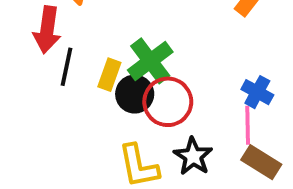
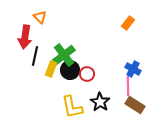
green cross: (150, 61) -> (64, 55), moved
yellow rectangle: (109, 75) -> (51, 69), moved
red circle: (168, 102) -> (87, 74), size x0.6

